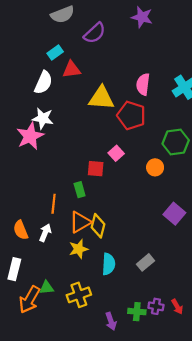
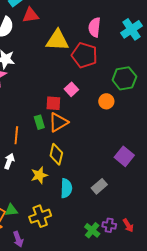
purple square: (174, 214) -> (124, 156), moved
orange triangle: (80, 222) -> (58, 122), moved
green cross: (137, 312) -> (92, 230), turned 35
purple arrow: (111, 321) -> (18, 239), moved

